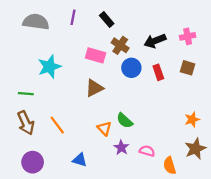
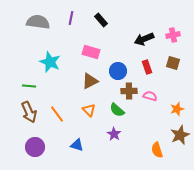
brown cross: (120, 45) -> (129, 91), moved, turned -35
cyan star: (49, 67) -> (50, 62), turned -30
blue circle: (131, 68) -> (118, 71), moved
orange triangle: (104, 128) -> (89, 110), moved
pink semicircle: (147, 151) -> (150, 96), moved

